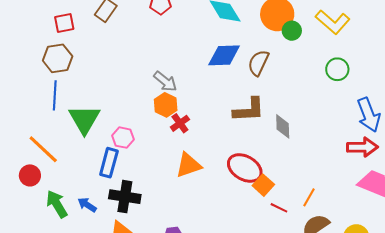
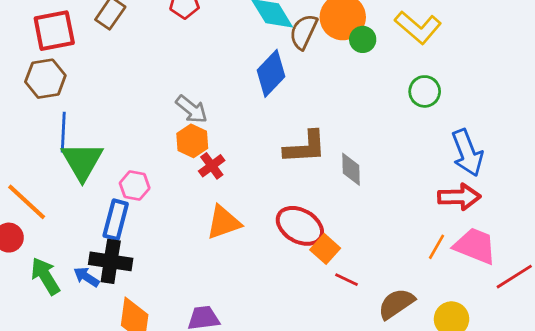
red square: (64, 23) -> (54, 31), size x1.5
blue diamond: (224, 55) -> (271, 73), turned -44
brown semicircle: (258, 63) -> (304, 32), moved
blue line: (55, 95) -> (63, 132), moved
black cross: (125, 197) -> (111, 261), moved
orange line: (309, 197) -> (437, 247), moved

